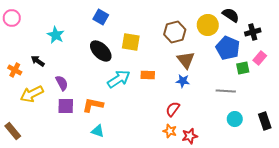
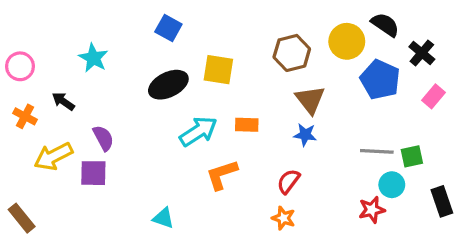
pink circle: (12, 18) -> (20, 66), moved
black cross: (253, 32) -> (422, 53), turned -35
black ellipse: (101, 51) -> (168, 85), turned -70
green square: (243, 68) -> (412, 156), moved
orange L-shape: (93, 105) -> (222, 175), moved, turned -30
purple square: (66, 106) -> (93, 173), moved
cyan circle: (235, 119) -> (392, 185), moved
red star: (190, 136) -> (372, 210), moved

